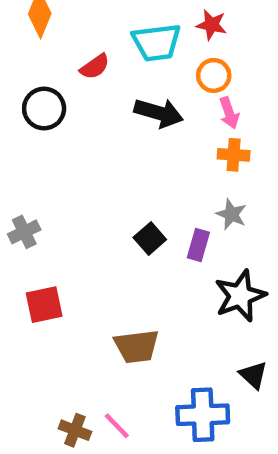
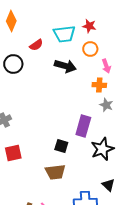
pink arrow: (229, 113) -> (106, 66), moved
gray star: (231, 214) -> (106, 105), moved
black square: (150, 239) -> (61, 146), moved, turned -32
purple rectangle: (198, 245) -> (83, 126), size x1.5

